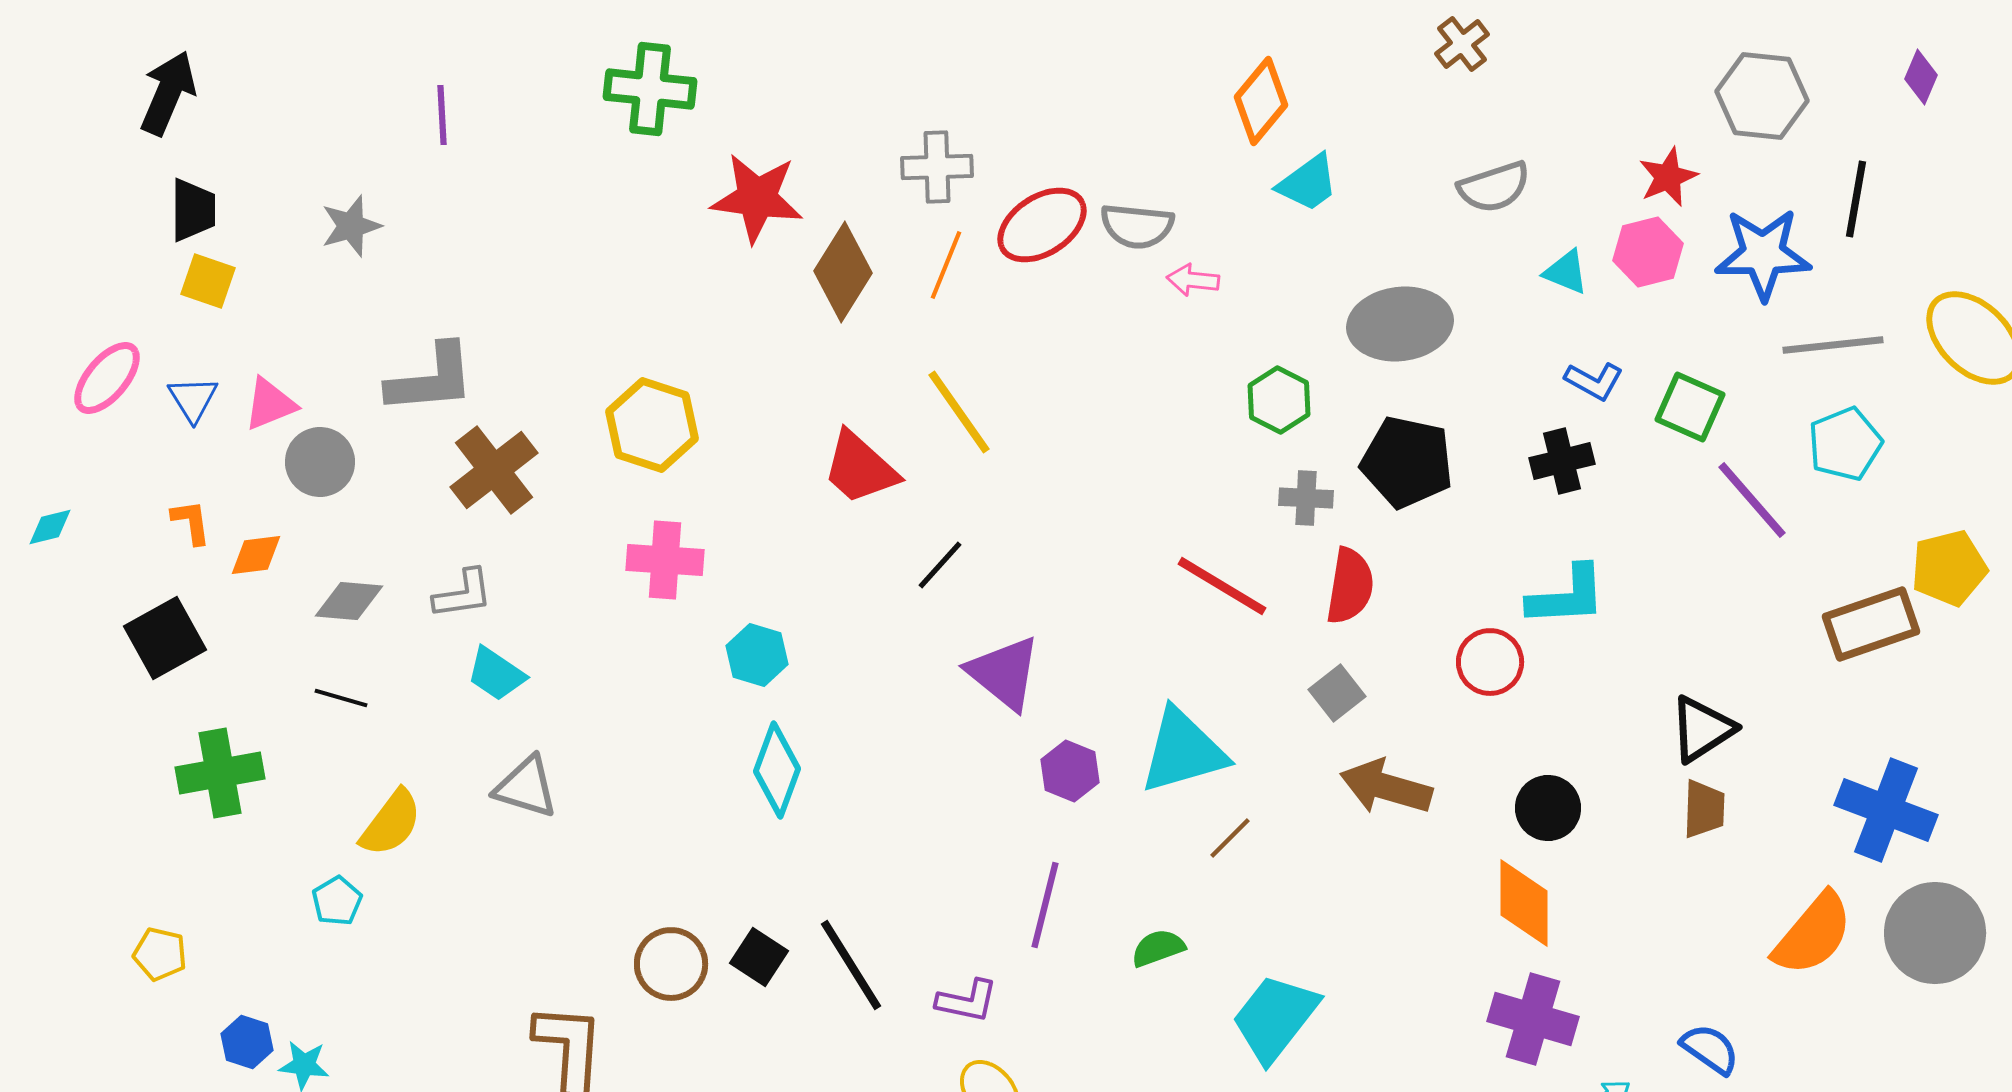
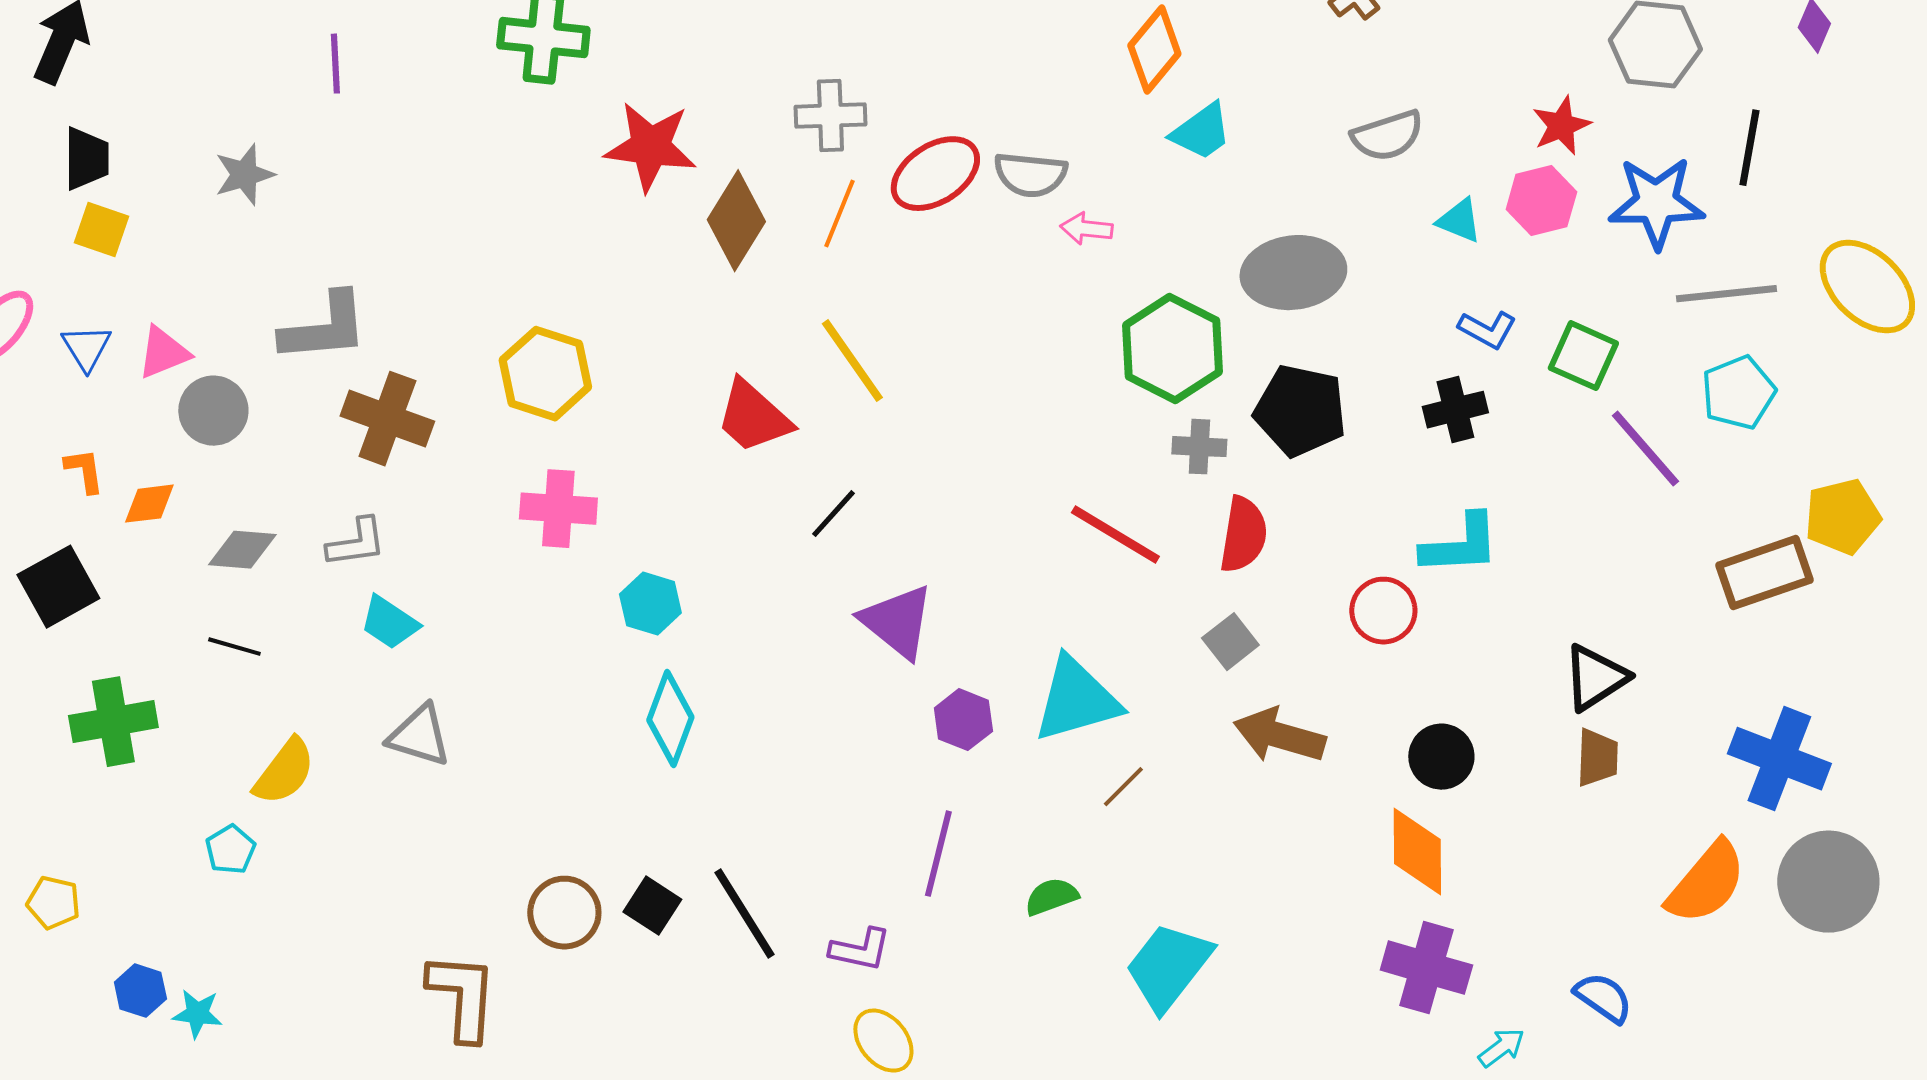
green hexagon: (1279, 400) -> (1172, 349), size x1.6
brown cross: (494, 470) -> (387, 419), turned -32

